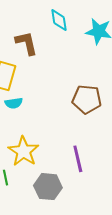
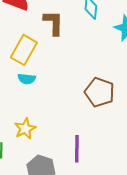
yellow star: (23, 151) -> (25, 129), size x0.7

